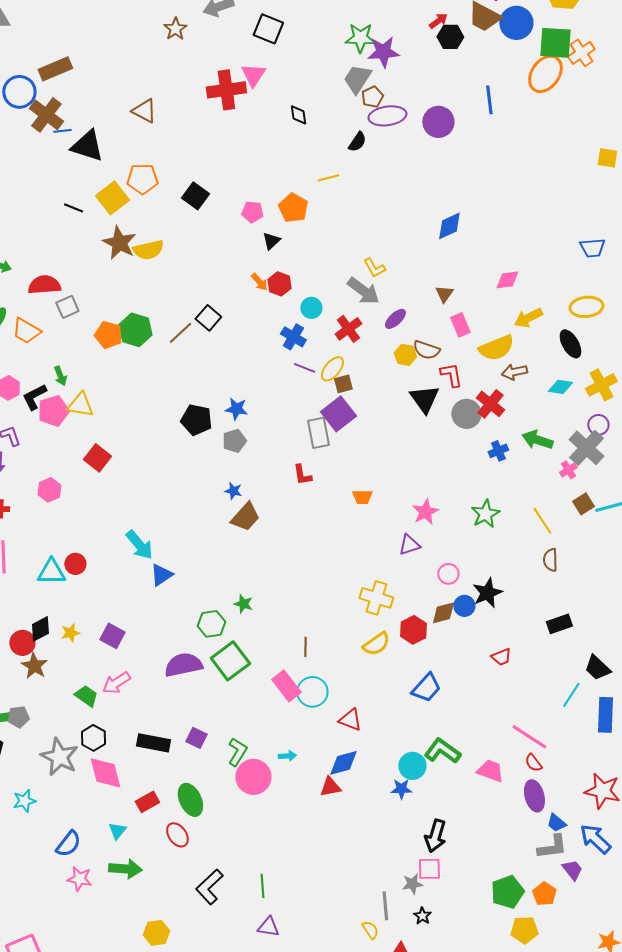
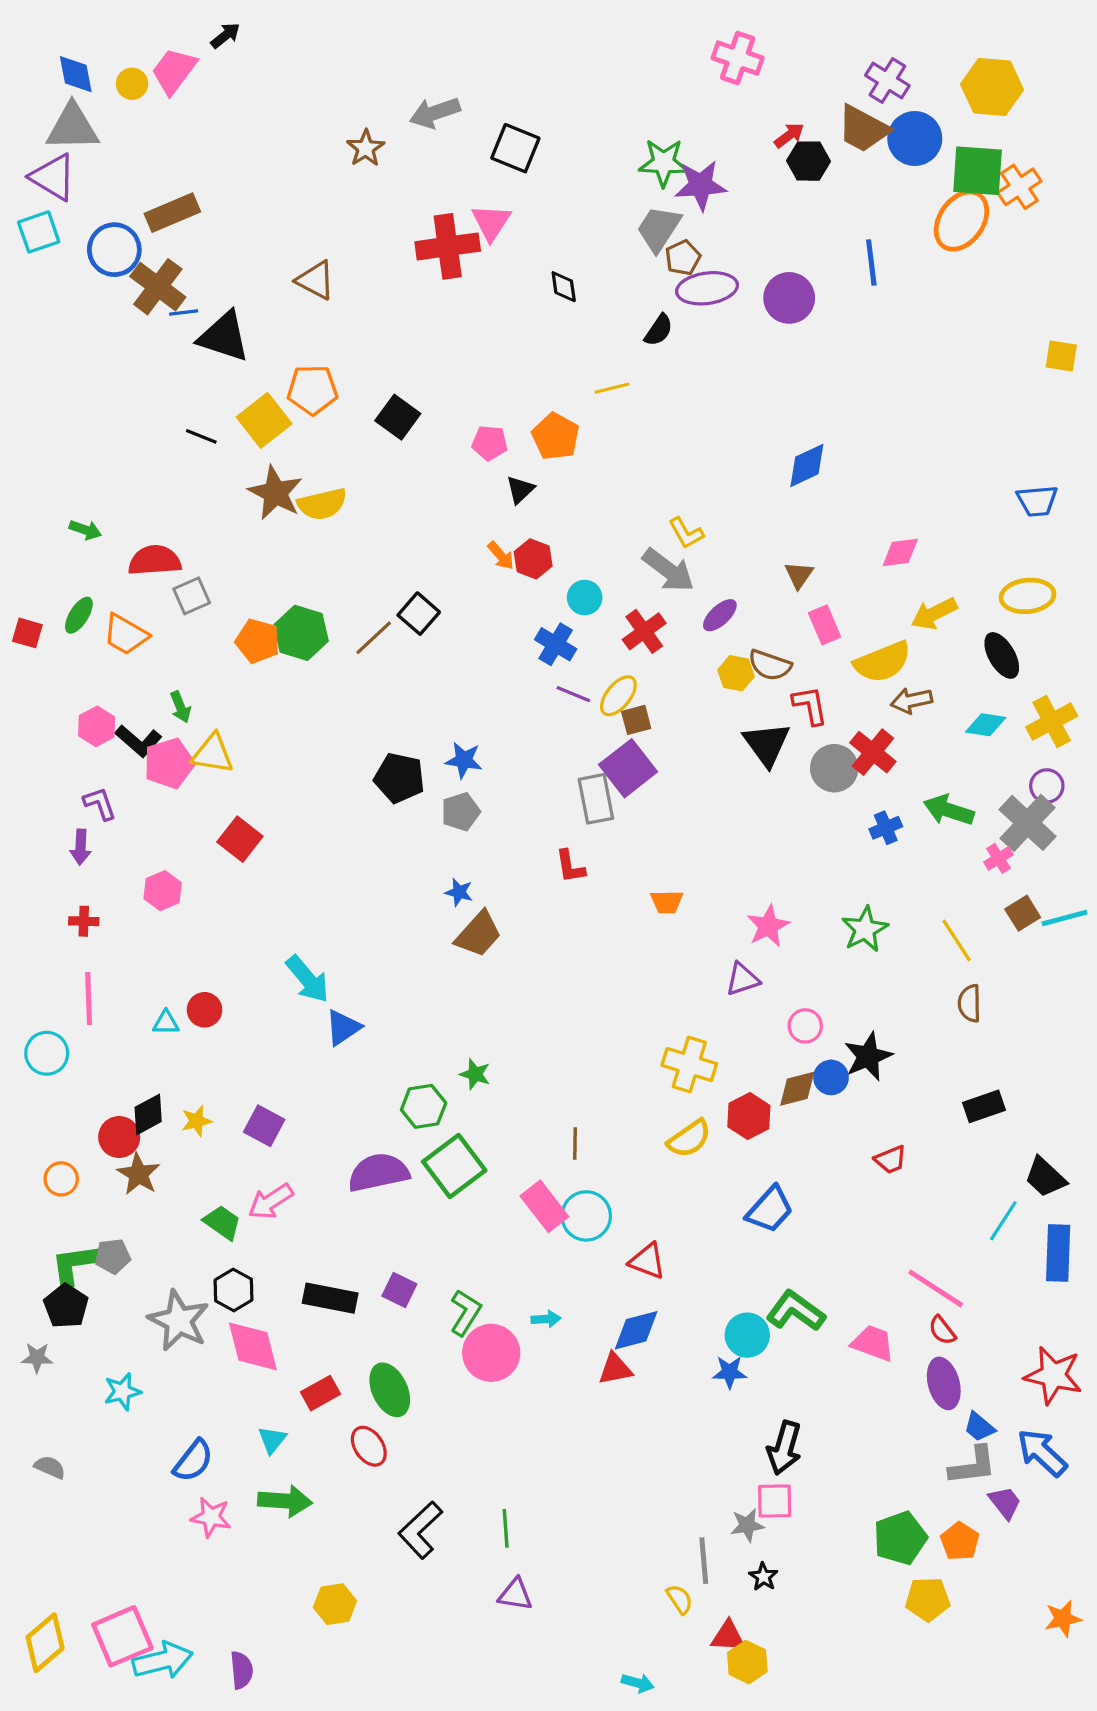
black L-shape: (34, 397) -> (138, 741), turned -112
cyan triangle: (51, 572) -> (166, 1023), size x0.6

